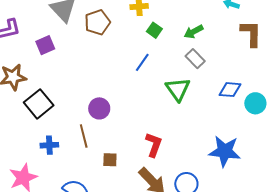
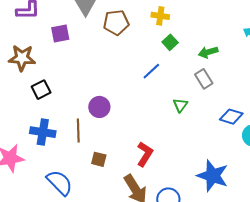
green triangle: (178, 89) -> (180, 105), size x0.6
black square: (39, 104) -> (41, 90), size x0.7
blue cross: (49, 145) -> (43, 132), size x1.4

